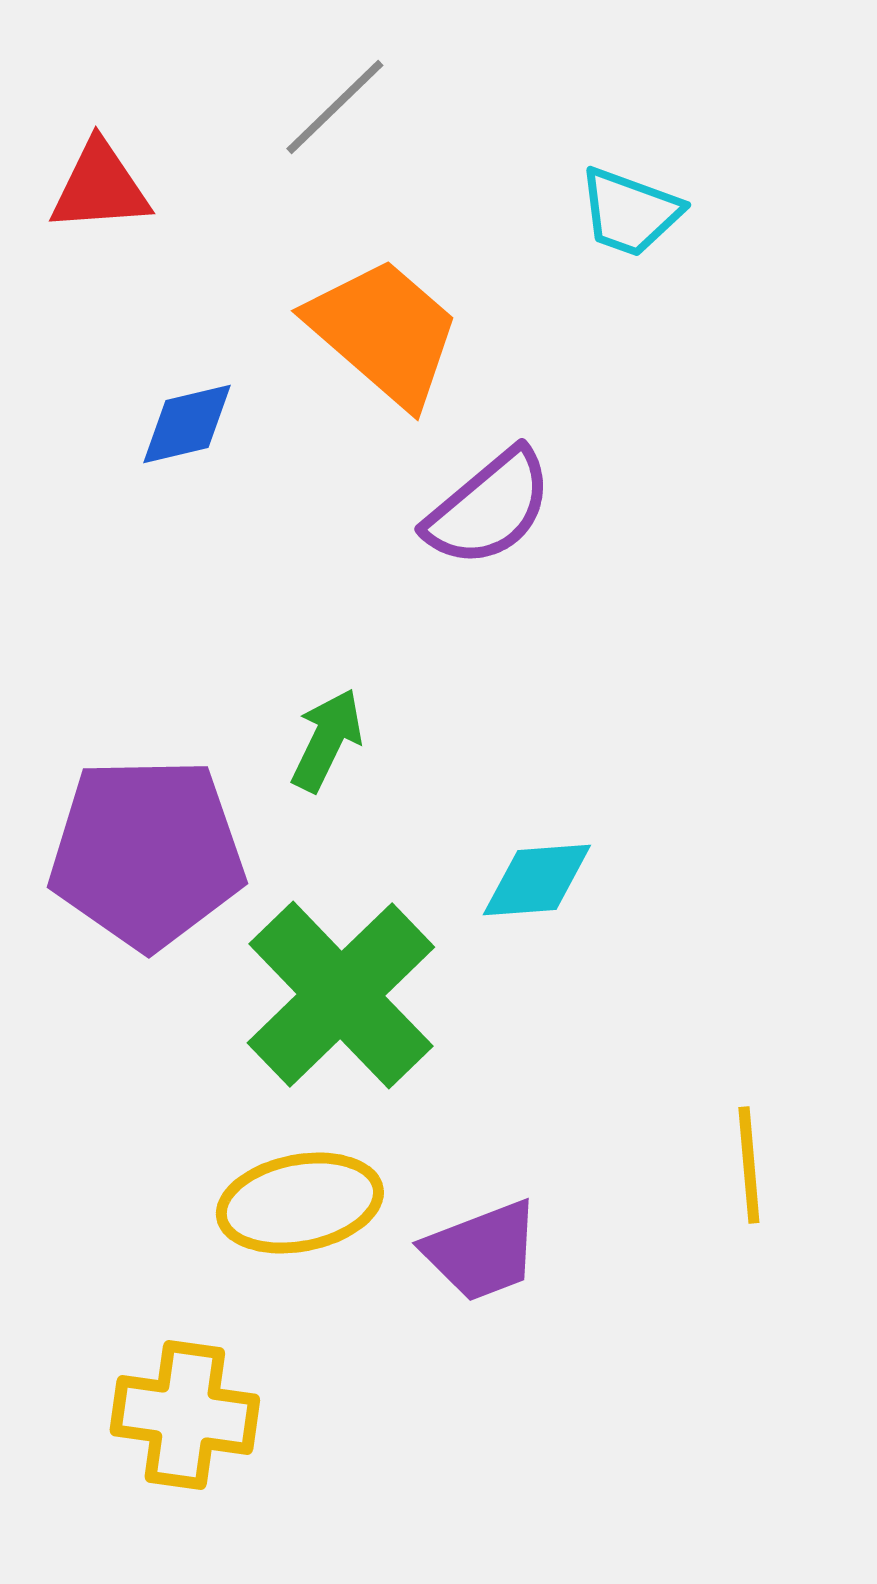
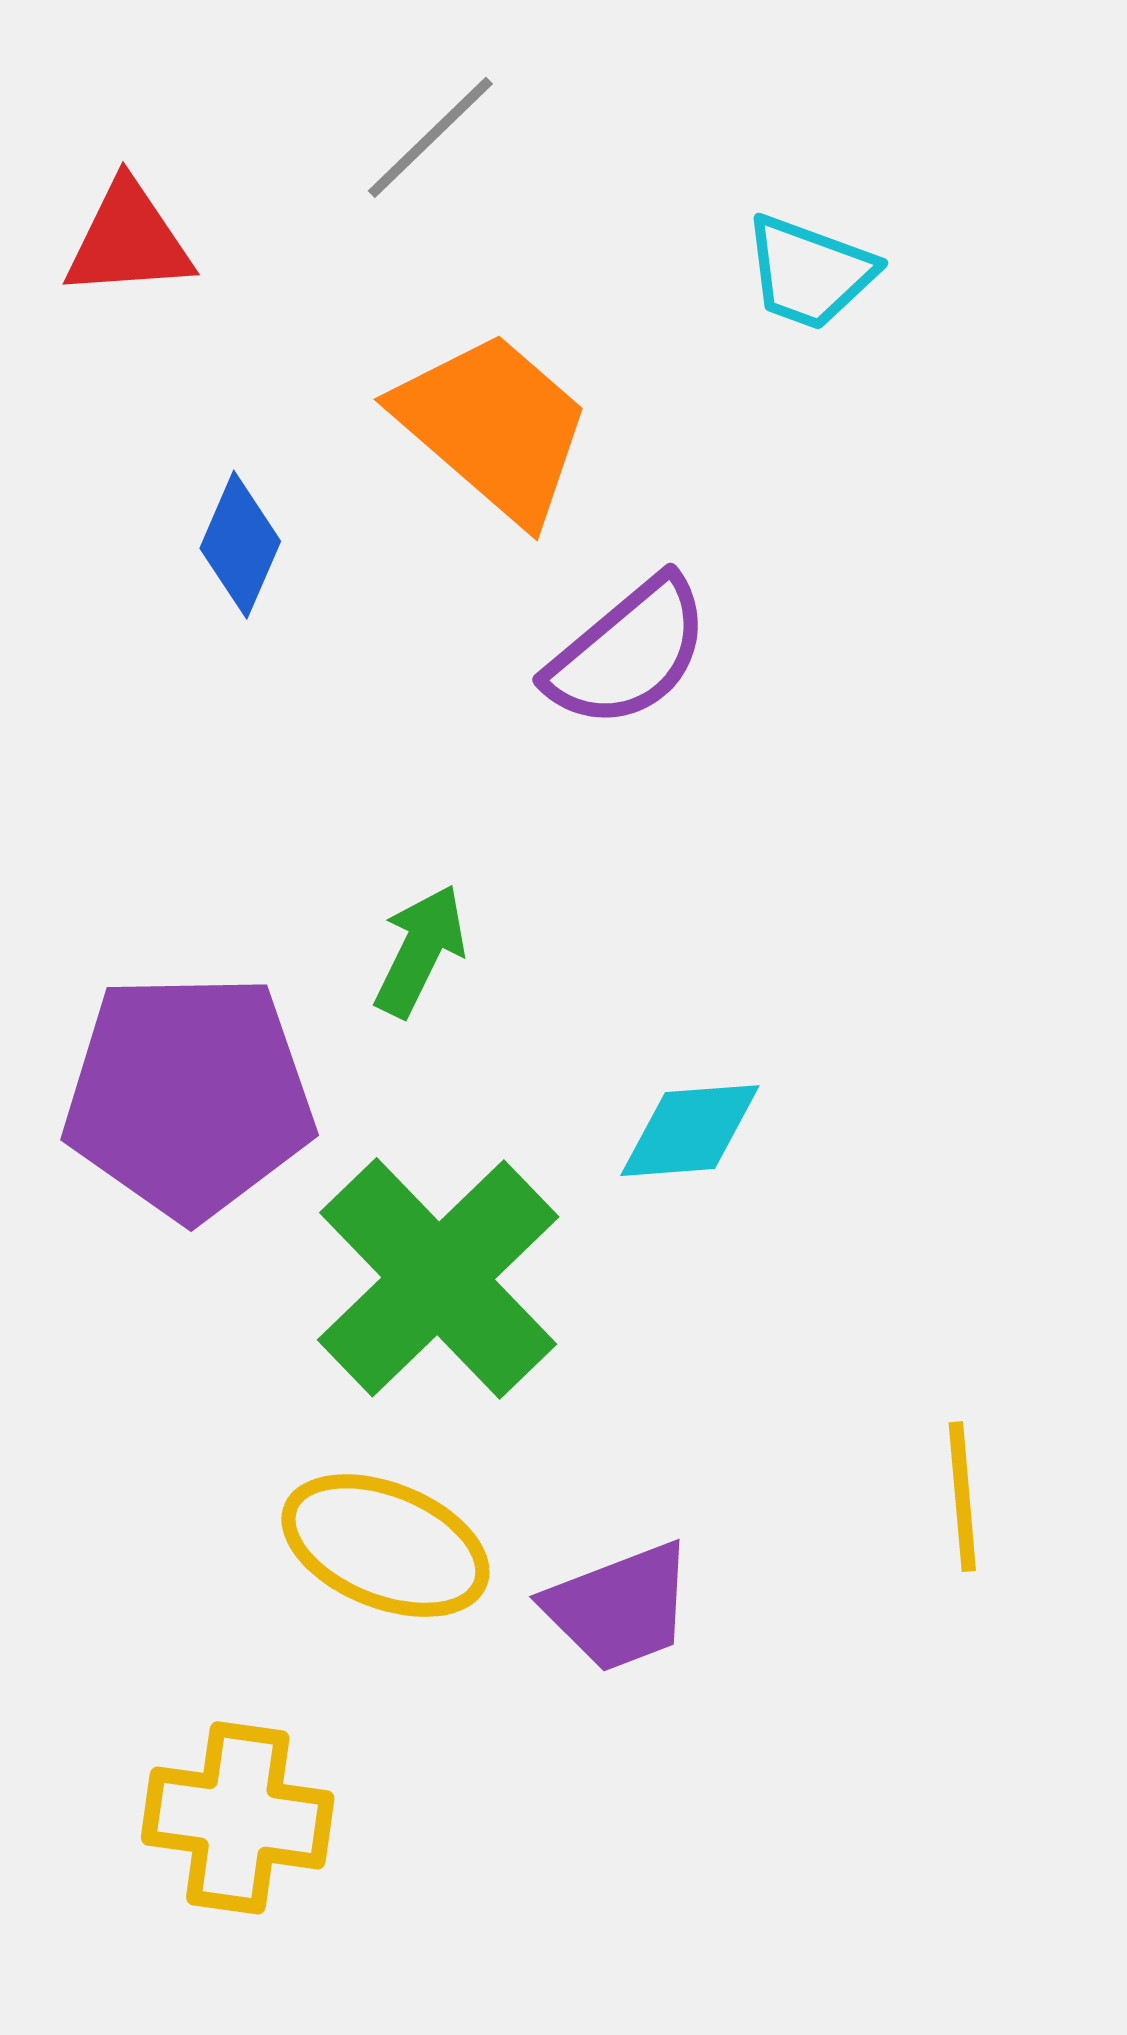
blue diamond: (187, 424) -> (240, 545), turned -53
yellow ellipse: (300, 1203) -> (385, 1546), turned 33

